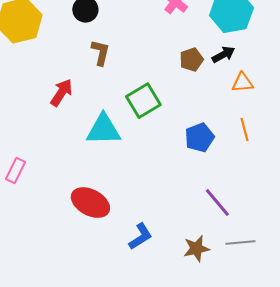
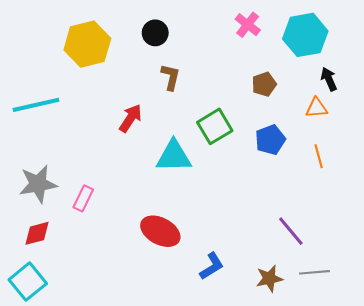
black arrow: (223, 55) -> (329, 79), moved, turned -85
blue pentagon: (199, 138) -> (270, 140), moved

